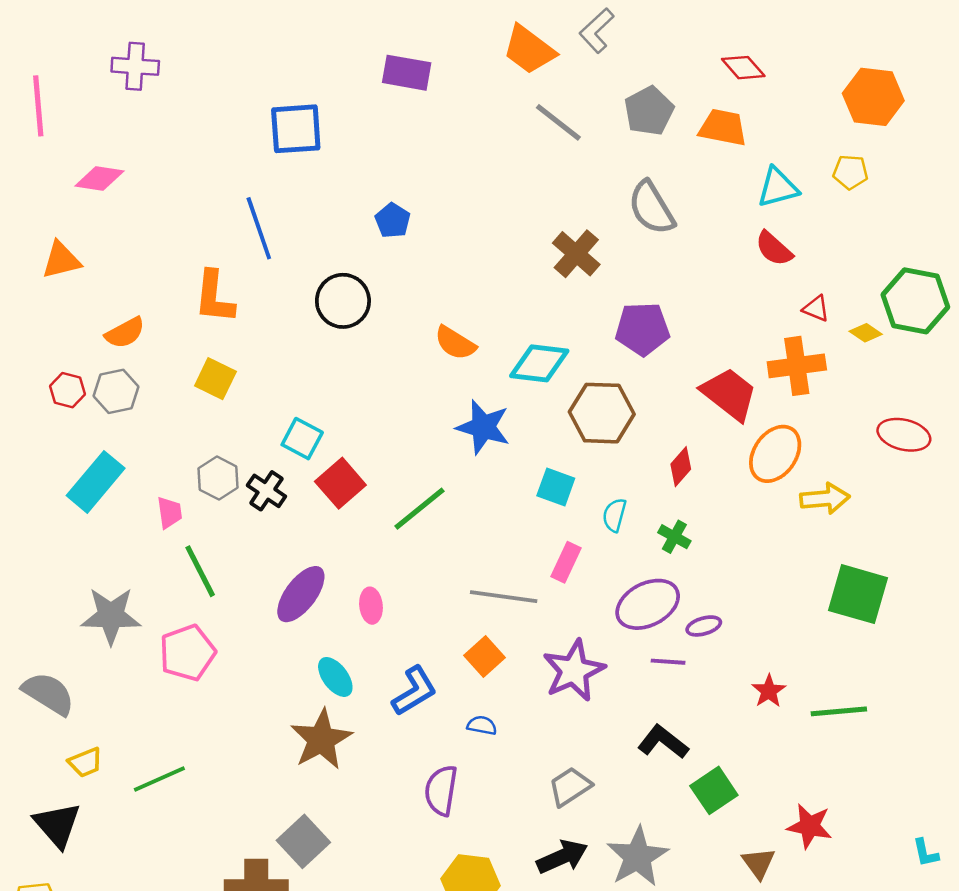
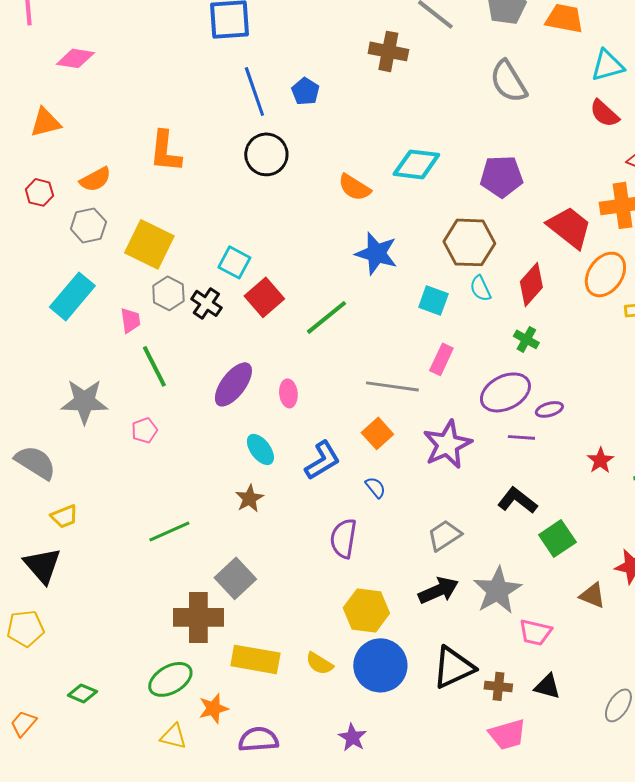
blue line: (259, 228) -> (254, 91), moved
brown cross: (576, 254) -> (388, 51), moved, turned -30
cyan diamond: (539, 363) -> (416, 164), moved
yellow square: (215, 379) -> (149, 244), moved, size x1.5
red hexagon: (68, 390) -> (39, 192), moved
red diamond: (681, 467) -> (531, 284), size x1.4
cyan semicircle: (614, 515) -> (480, 288), moved, turned -40
pink pentagon: (187, 653) -> (144, 430), size x0.6
blue semicircle: (482, 725) -> (375, 487), turned 40
brown star: (321, 739) -> (249, 498), size x0.6
green line: (159, 779) -> (169, 531), moved
brown triangle: (759, 863) -> (592, 595), turned -32

